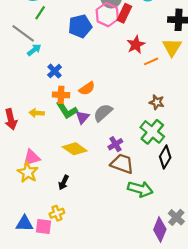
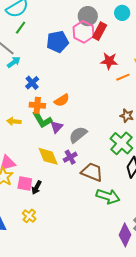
red star: (136, 45) -> (109, 61), turned 30
gray semicircle: (103, 113) -> (78, 135), moved
purple cross: (115, 144) -> (70, 157), moved
yellow diamond: (75, 149) -> (48, 156), turned 30
yellow cross: (57, 213) -> (29, 216), turned -32
pink square: (44, 226) -> (25, 184), moved

